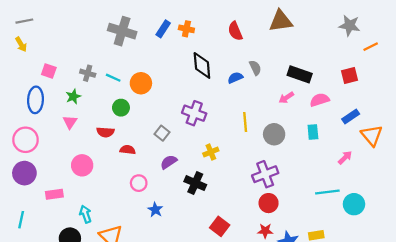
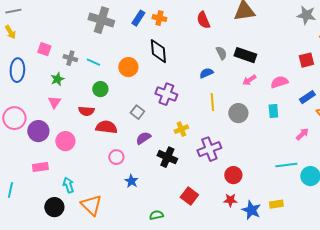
black diamond: (202, 65) -> (158, 51), moved
pink square: (49, 71) -> (44, 49), moved
black rectangle: (300, 74) -> (245, 55), moved
blue semicircle: (235, 78) -> (206, 73), moved
orange circle: (141, 83) -> (128, 67), moved
blue ellipse: (36, 100) -> (17, 70), moved
red semicircle: (128, 150) -> (106, 127), size x1.5
purple circle: (24, 173) -> (38, 131), moved
purple cross: (265, 174) -> (209, 149), moved

